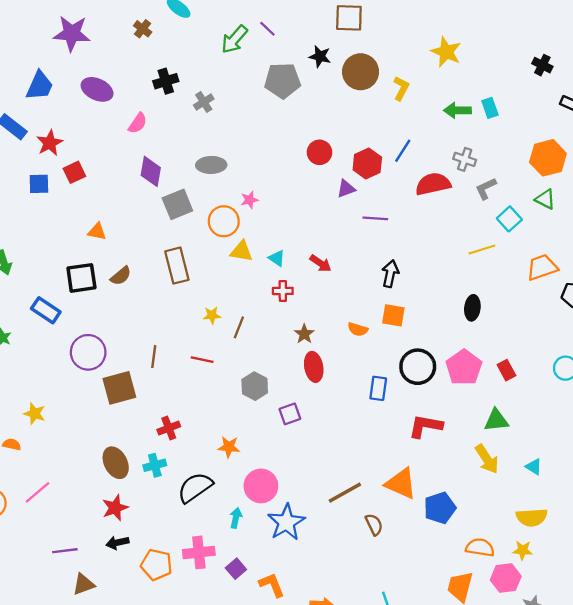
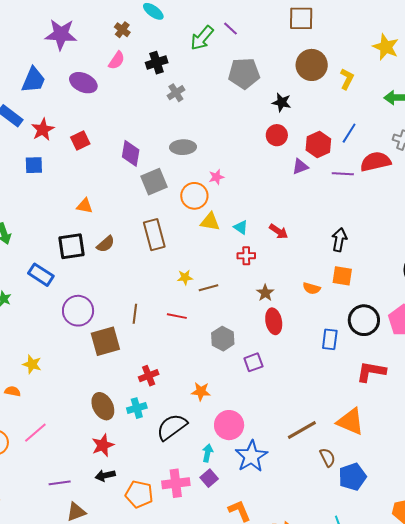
black star: (320, 56) -> (282, 102), moved
black cross: (166, 81) -> (157, 63), moved
pink semicircle: (138, 123) -> (117, 60), moved
red square: (74, 172) -> (80, 141), moved
purple line: (375, 218) -> (343, 174), moved
brown line: (239, 327) -> (208, 288), turned 54
blue pentagon: (440, 508) -> (352, 477), moved
purple square: (236, 569) -> (209, 478), moved

